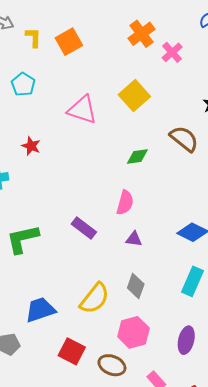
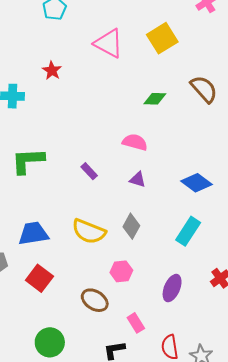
pink semicircle: (125, 203) -> (135, 142), turned -100
purple rectangle: (84, 228) -> (89, 171), moved, size x0.7
yellow semicircle: (95, 298) -> (89, 231), turned 64
pink hexagon: (133, 332) -> (121, 271), size x0.7
red square: (72, 351) -> (39, 278), moved

